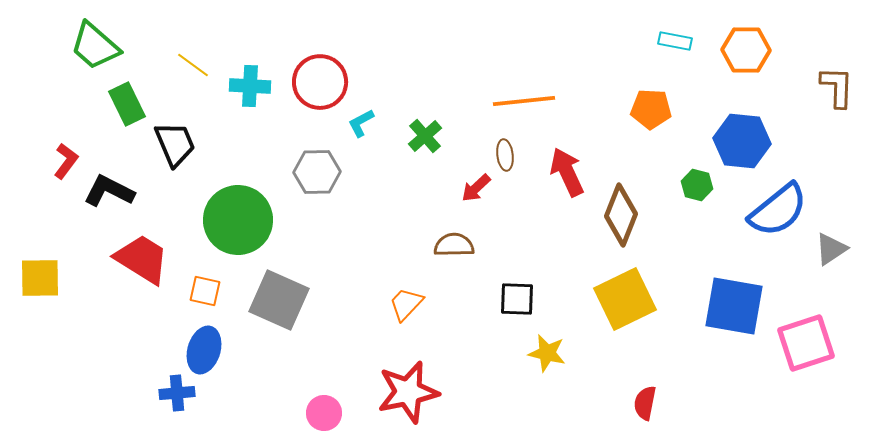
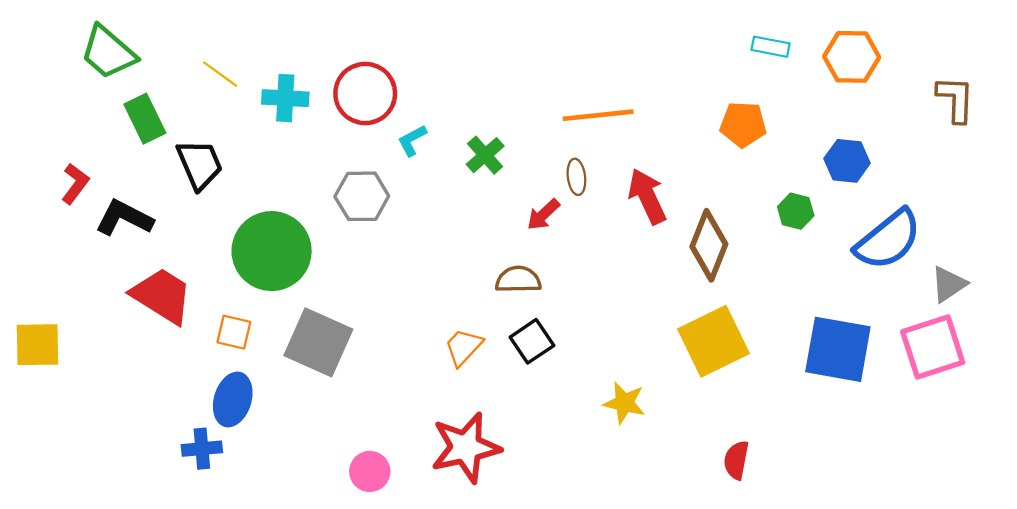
blue hexagon: (742, 141) -> (847, 161), size x0.7
yellow square: (40, 278) -> (37, 345), moved
black square: (517, 299) -> (532, 341), moved, turned -36
pink square: (806, 343) -> (933, 347), moved

